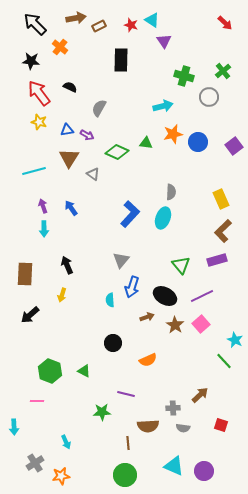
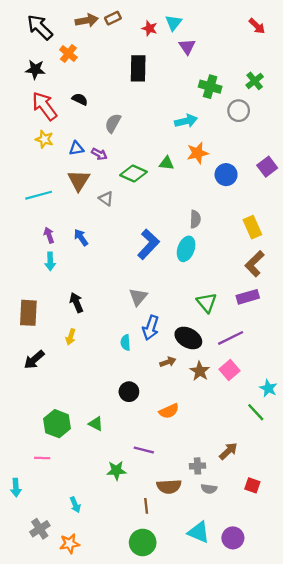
cyan triangle: (152, 20) -> (173, 23), turned 35
brown rectangle: (99, 26) -> (113, 18), moved
blue circle: (198, 142) -> (226, 175), moved

